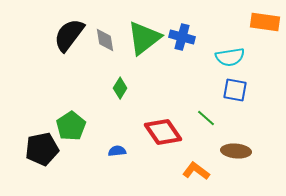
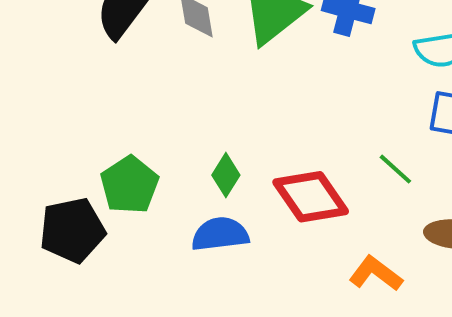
green diamond: (120, 88) -> (226, 175), moved
blue semicircle: (117, 151) -> (220, 234), size x1.6

